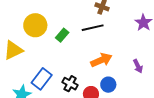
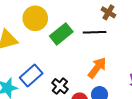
green rectangle: (62, 35) -> (61, 34), size x1.5
orange arrow: (101, 60) -> (97, 68), turned -40

